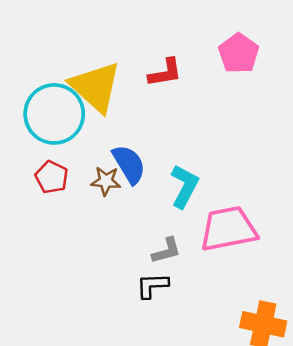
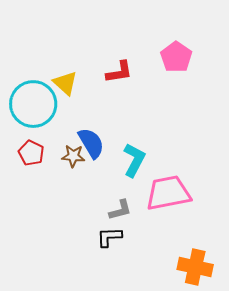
yellow triangle: (95, 87) -> (65, 83), size x0.6

